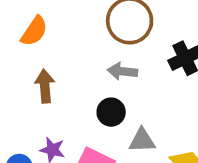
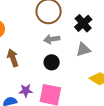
gray triangle: (142, 140) -> (83, 49), moved

